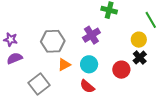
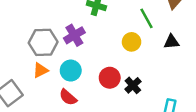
gray hexagon: (53, 41) -> (43, 42), moved
black cross: (140, 58) -> (133, 85), moved

